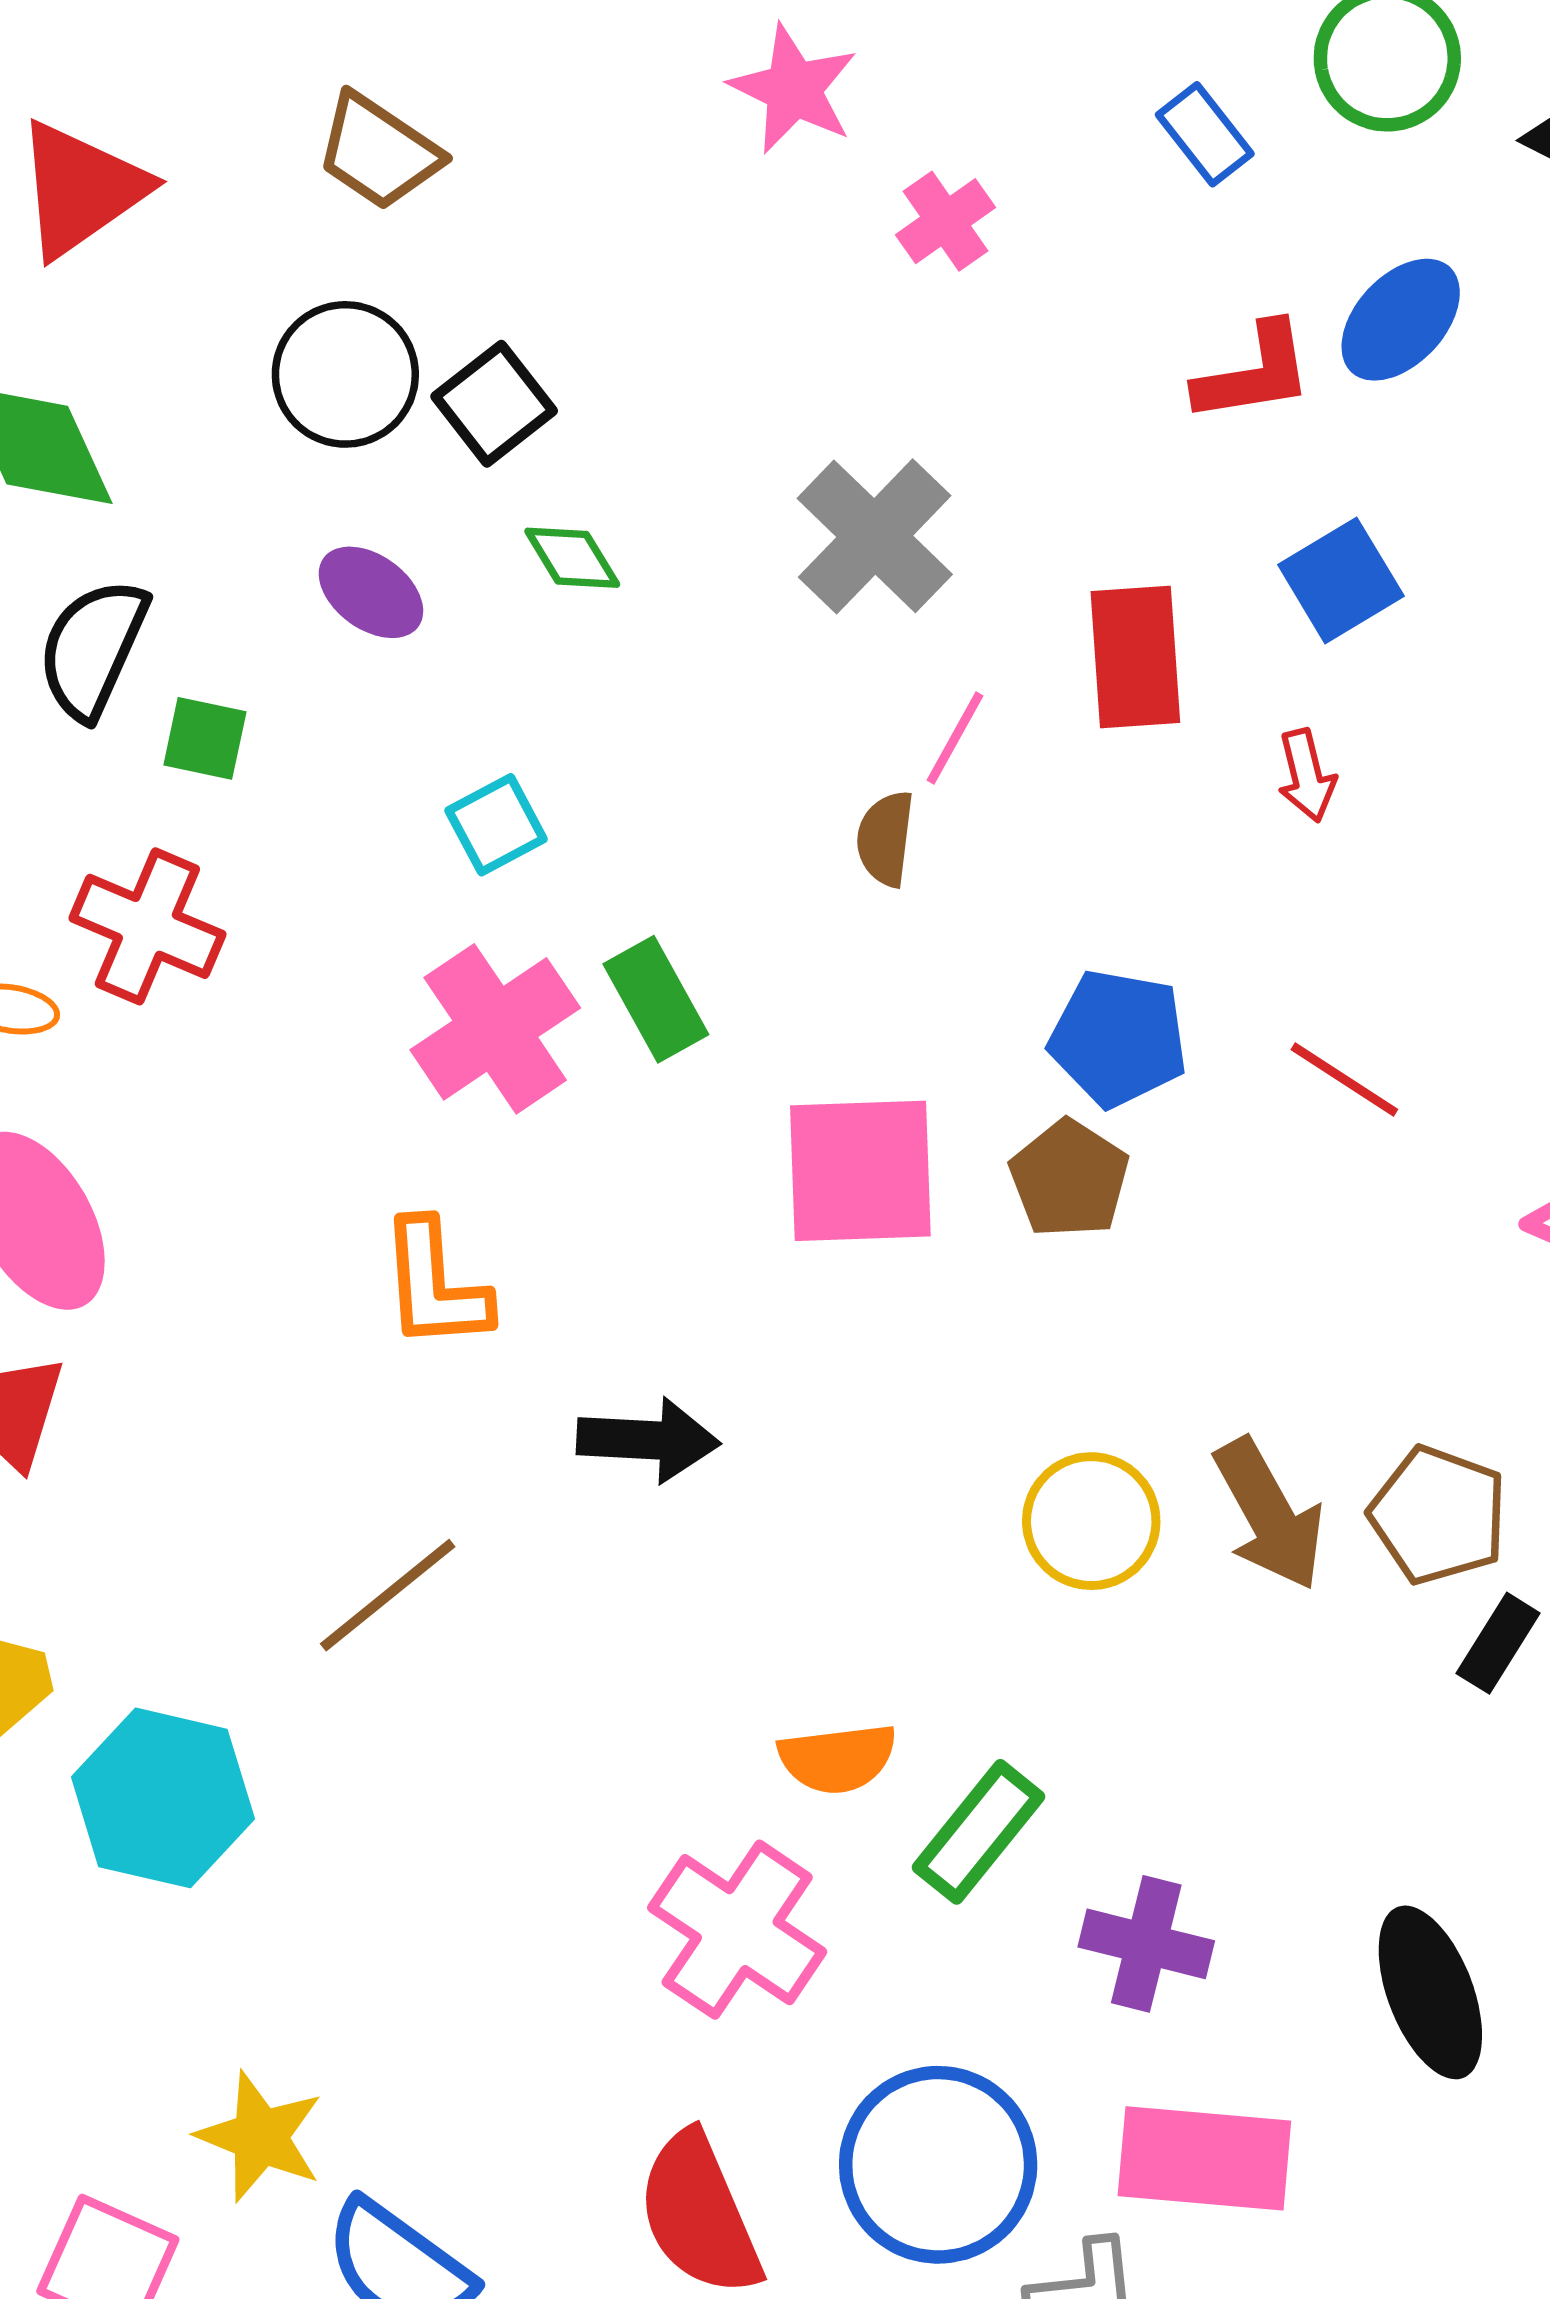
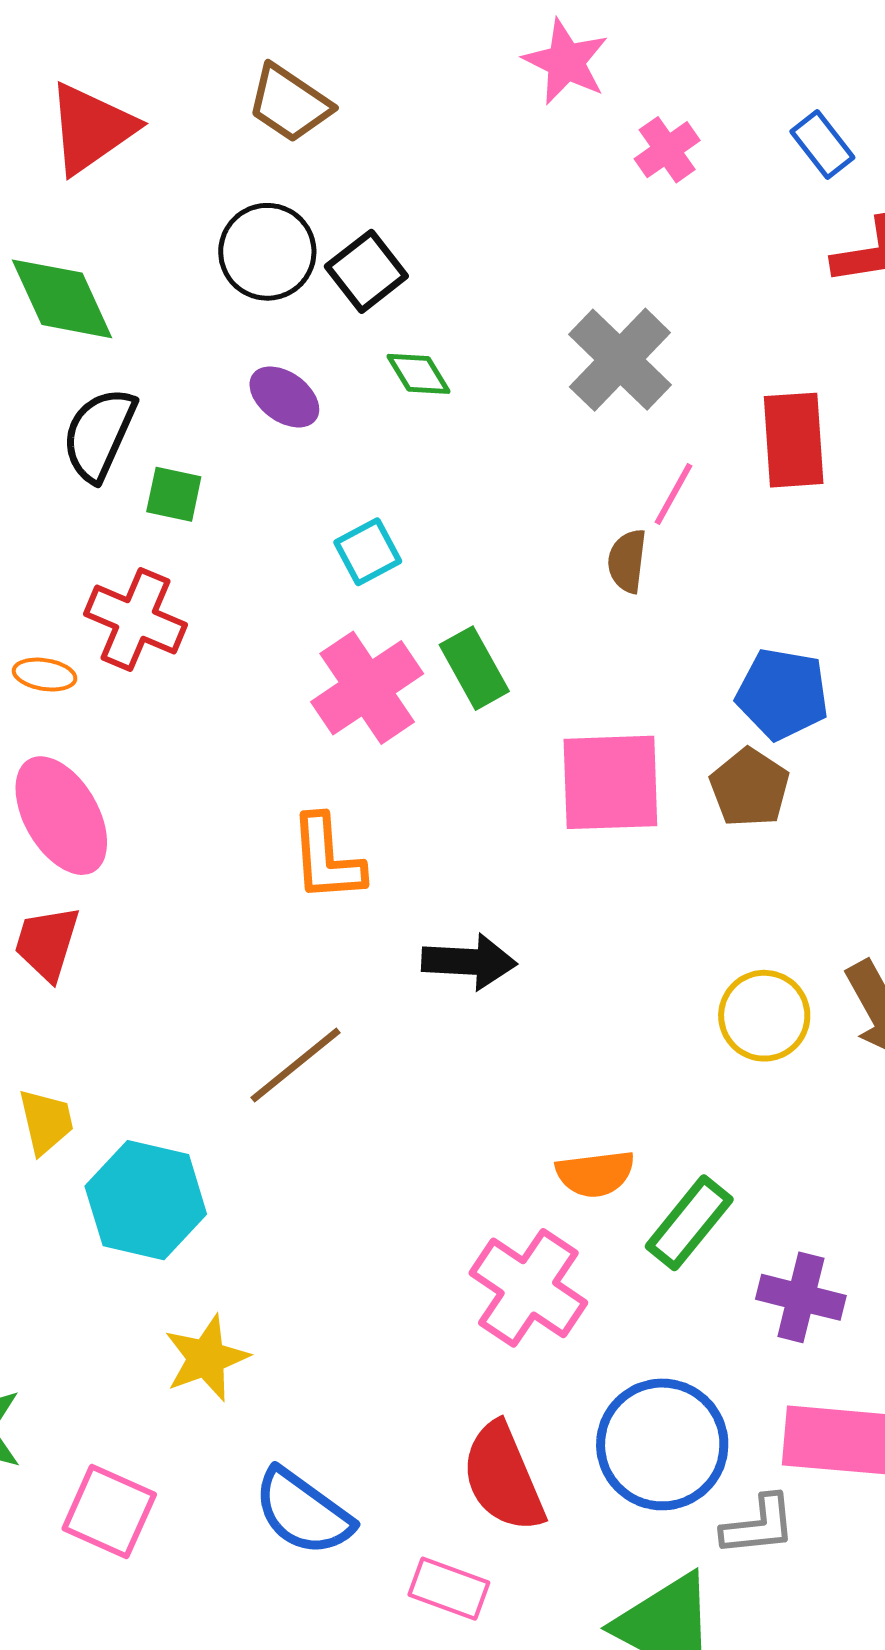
blue rectangle: (1205, 134) -> (822, 145), moved
yellow star: (260, 2137) -> (206, 1358), moved, turned 30

